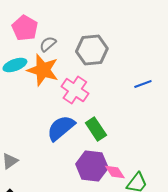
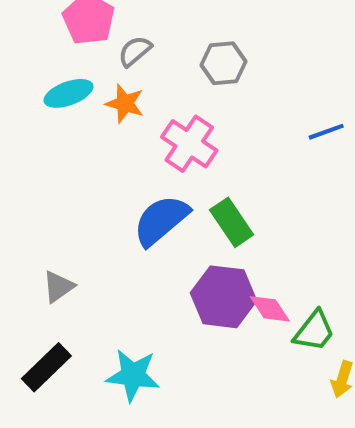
gray hexagon: (92, 50) -> (224, 63), size x0.7
orange star: (43, 70) -> (125, 103), size x0.6

